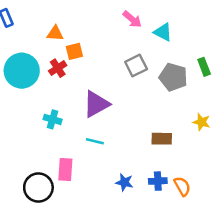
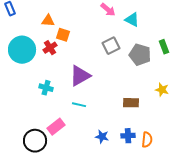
orange square: (74, 51) -> (63, 35), turned 32
pink rectangle: (65, 170) -> (56, 127), turned 48
orange semicircle: (182, 186) -> (147, 140), turned 35

